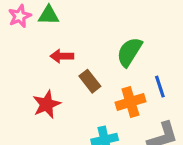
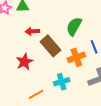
brown rectangle: (90, 81) -> (51, 46), size x1.5

